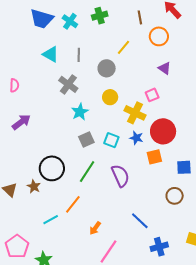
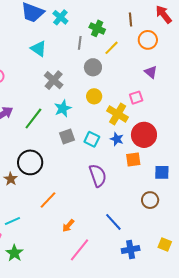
green cross: (100, 16) -> (97, 28), moved, turned 35
gray line: (79, 55) -> (80, 43), moved
green line: (87, 172) -> (33, 119), moved
cyan line: (51, 220) -> (12, 221), moved

